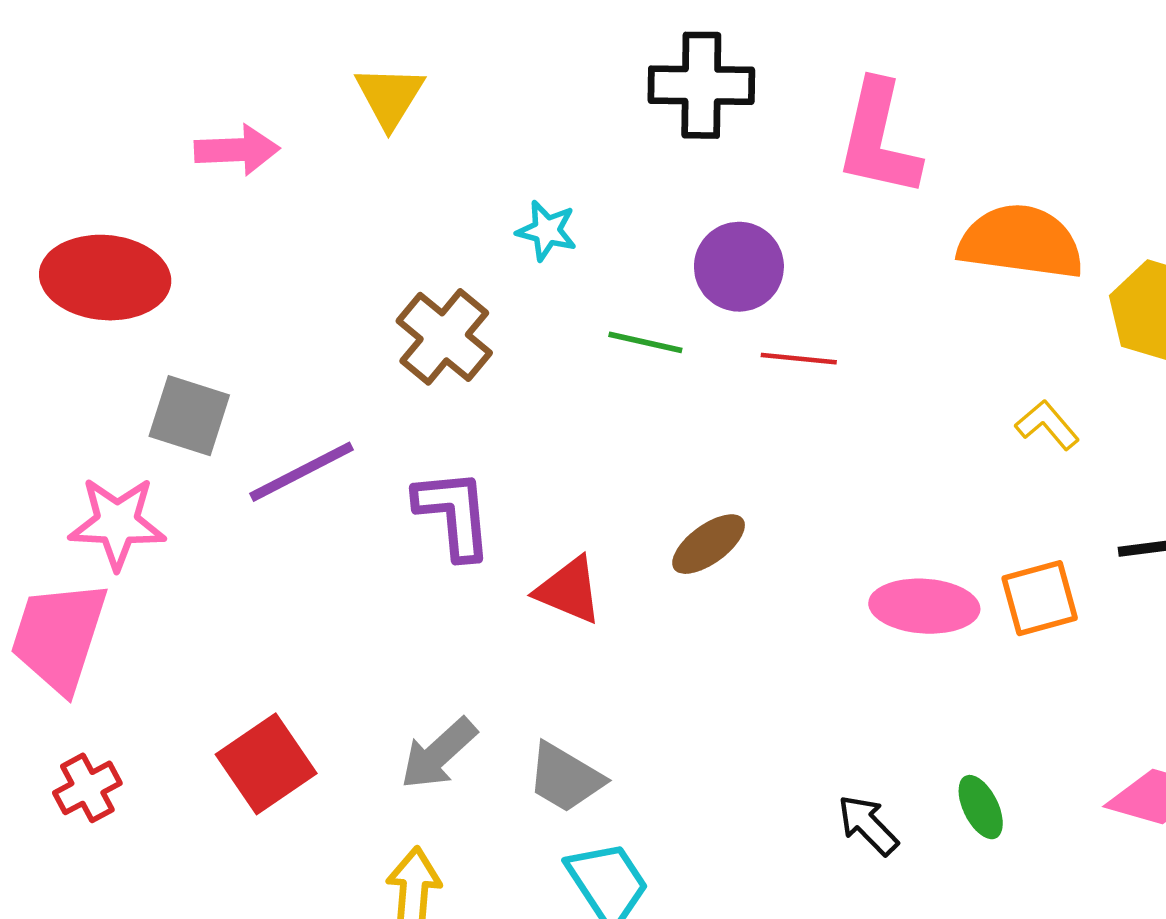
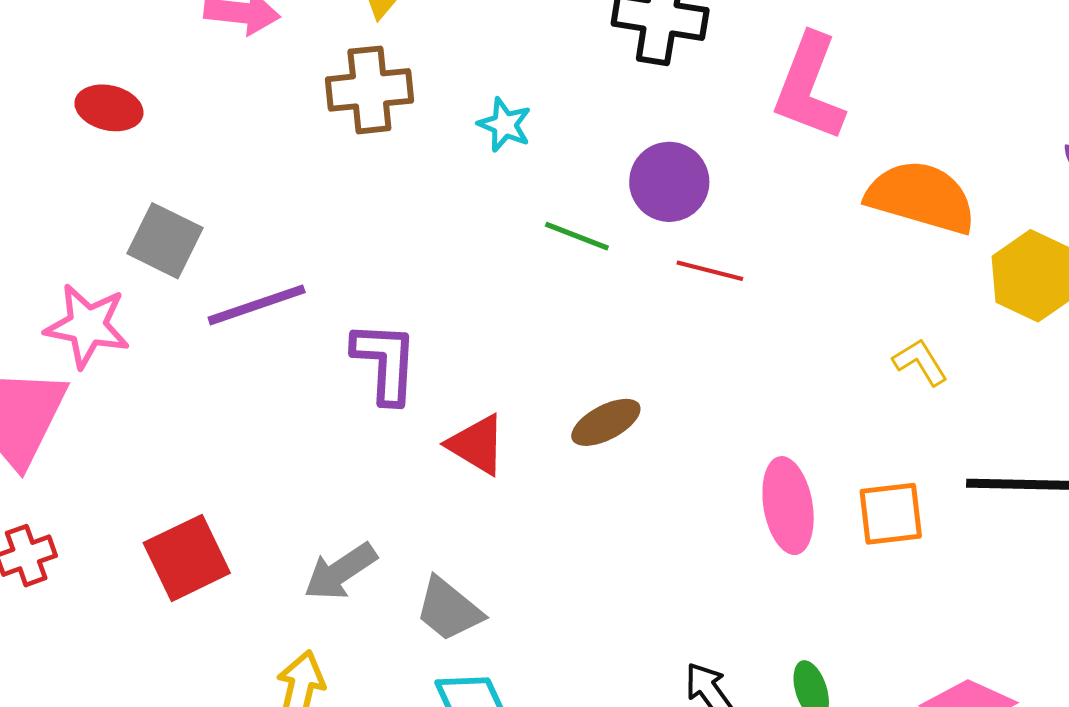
red ellipse: (105, 278) -> (109, 108), size x0.6
brown cross: (444, 337) -> (369, 90), moved, turned 36
pink ellipse: (924, 606) -> (788, 506), turned 68

